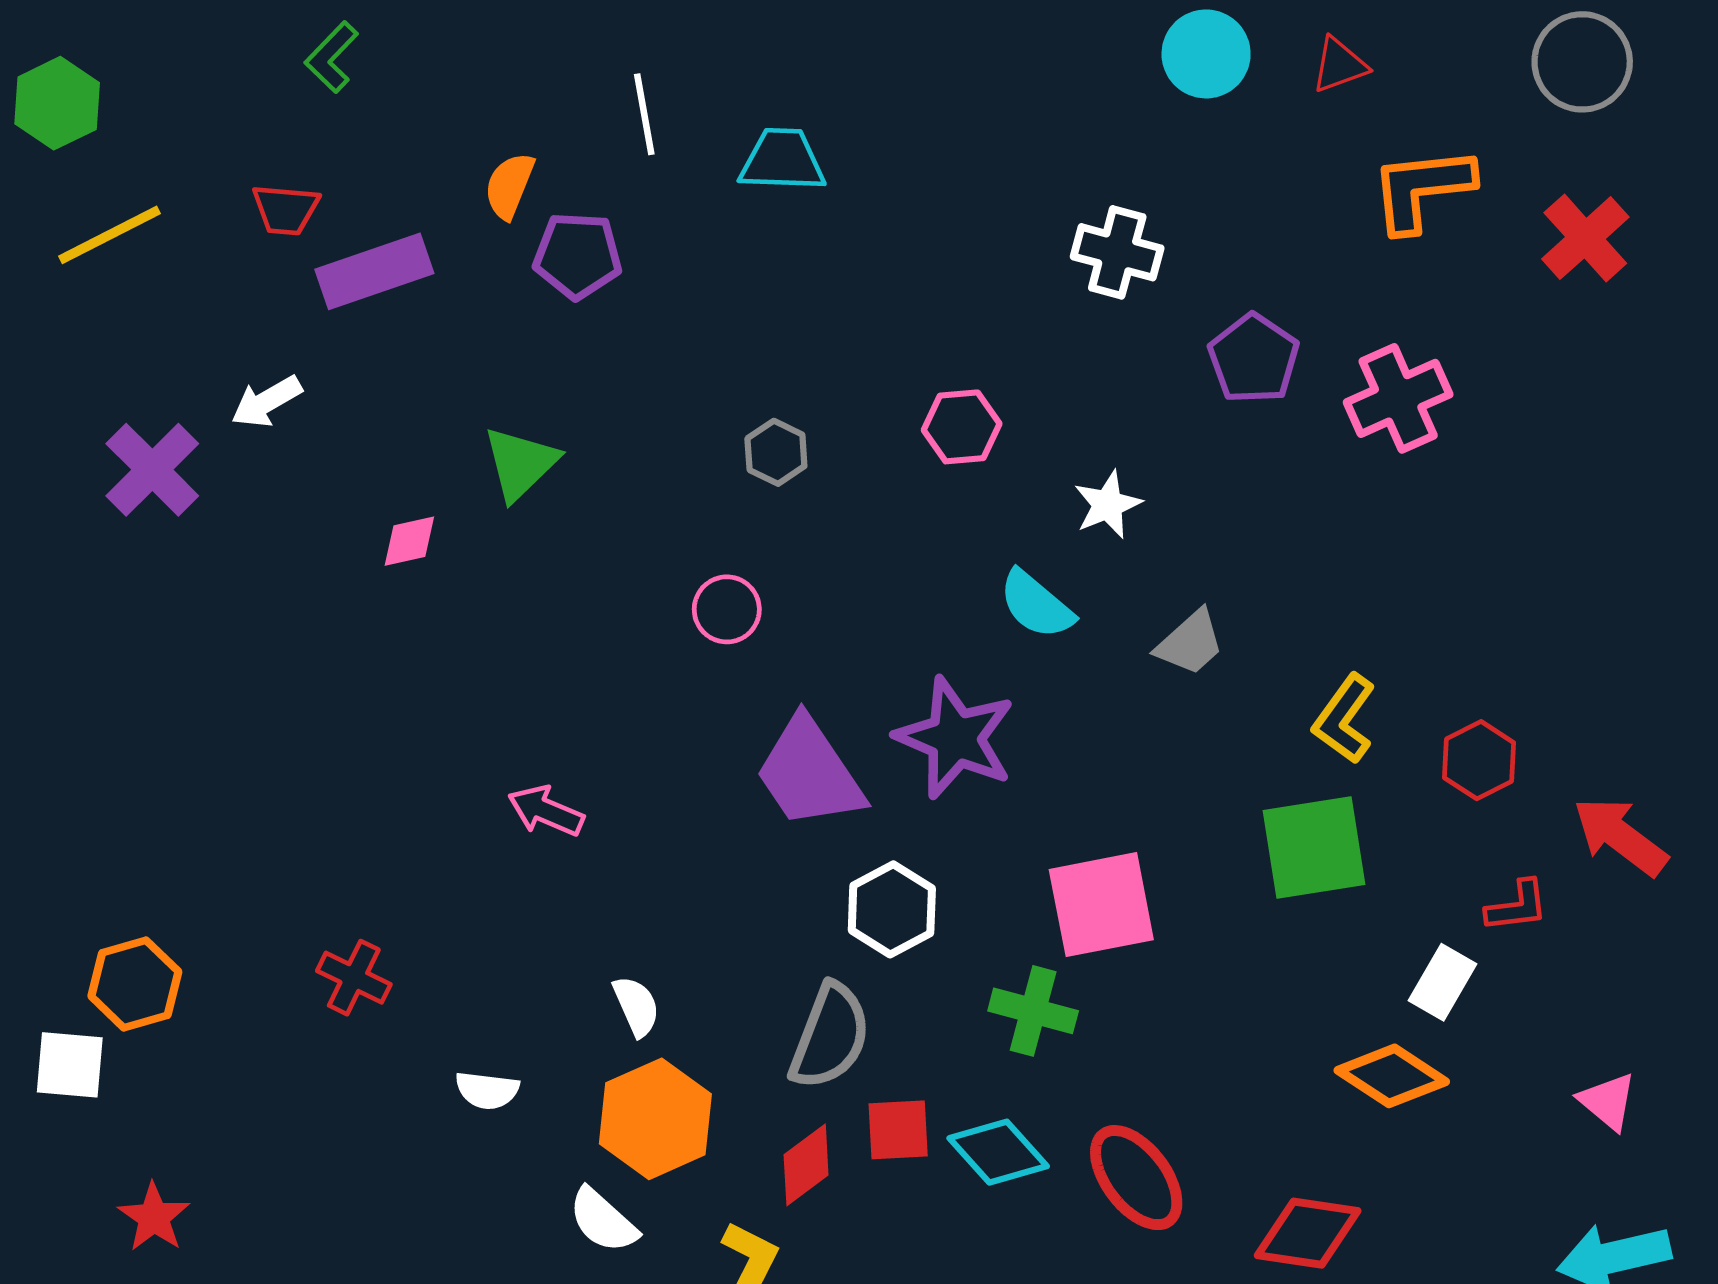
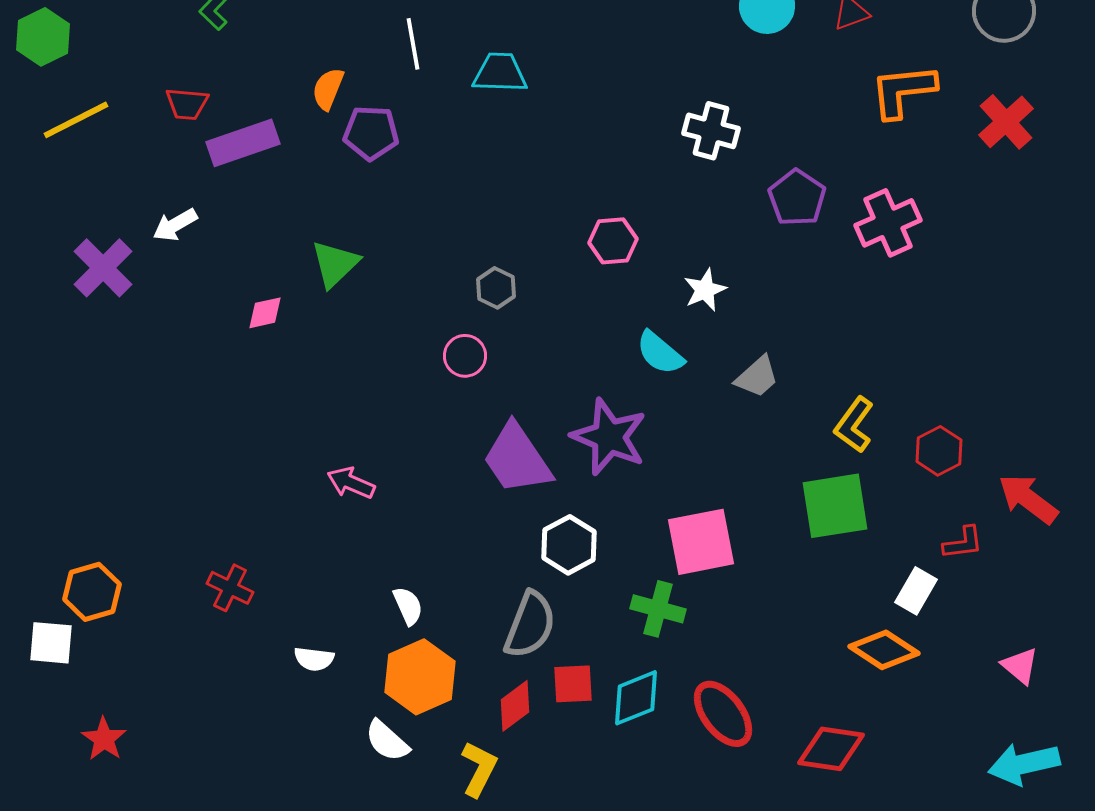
gray hexagon: (776, 452) -> (496, 288), moved
cyan diamond: (998, 1152) -> (636, 698), turned -70

